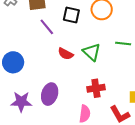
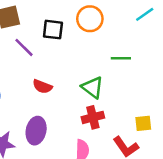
green triangle: (92, 52) -> (92, 87), moved
red semicircle: (66, 54) -> (42, 86), moved

